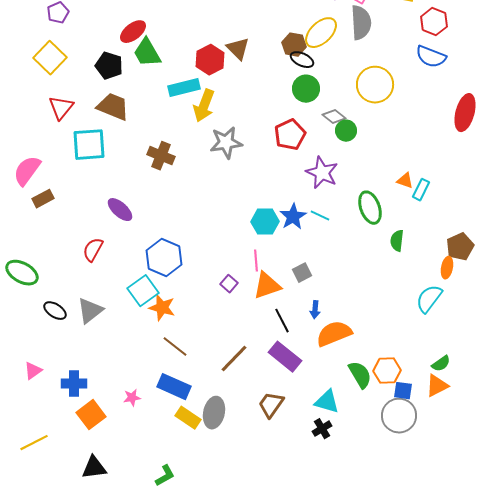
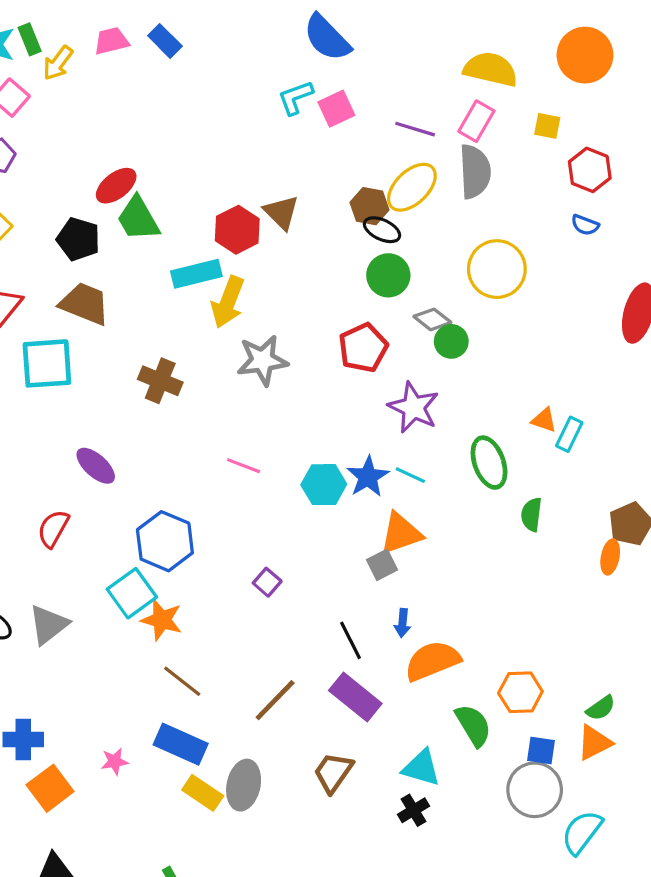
blue semicircle: (431, 57) -> (585, 225), size x0.6
pink line: (256, 261) -> (244, 466), moved, turned -65
orange triangle: (267, 286) -> (401, 533), moved
cyan semicircle: (429, 299) -> (582, 832), moved
orange hexagon: (387, 371) -> (520, 692), moved

